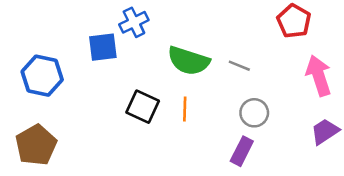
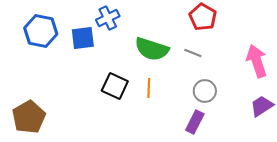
red pentagon: (294, 21) -> (203, 17), moved
blue hexagon: (42, 76) -> (41, 31), moved

